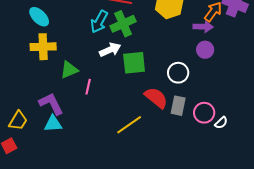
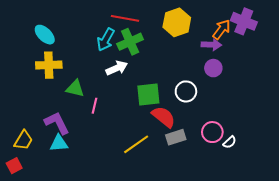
green square: (134, 63) -> (148, 94), moved
green triangle: (69, 70) -> (75, 88), turned 36
gray rectangle: (178, 106) -> (176, 137), moved, turned 60

